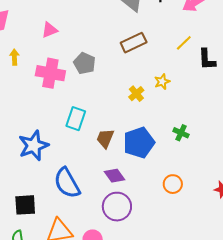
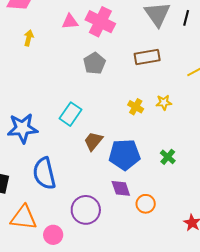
pink cross: (50, 73) -> (100, 22), moved
yellow cross: (136, 94) -> (136, 107), turned -35
purple diamond: (114, 176) -> (121, 188), moved

